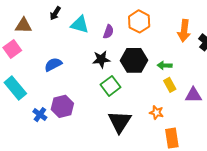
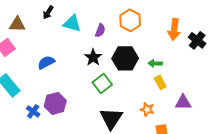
black star: (101, 59) -> (93, 57), turned -30
purple triangle: (193, 95) -> (183, 102), moved

